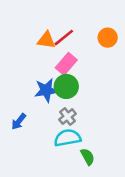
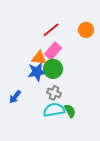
orange triangle: (46, 40) -> (39, 58), moved
gray cross: (68, 117) -> (54, 93), turned -32
green semicircle: (88, 157) -> (70, 111), moved

